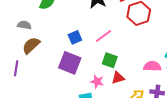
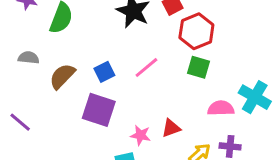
brown semicircle: (31, 45) -> (62, 76), moved
green square: (110, 60) -> (199, 67), moved
purple line: (16, 68) -> (20, 122), turned -56

